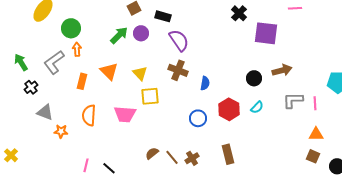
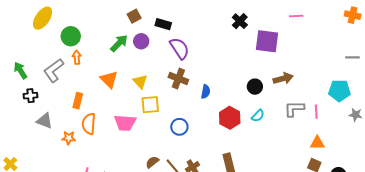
orange rectangle: (82, 81) -> (78, 101), moved
black cross: (31, 87) -> (30, 96), turned 32
blue circle: (198, 118) -> (179, 127), moved
orange star: (61, 131) -> (69, 138), moved

